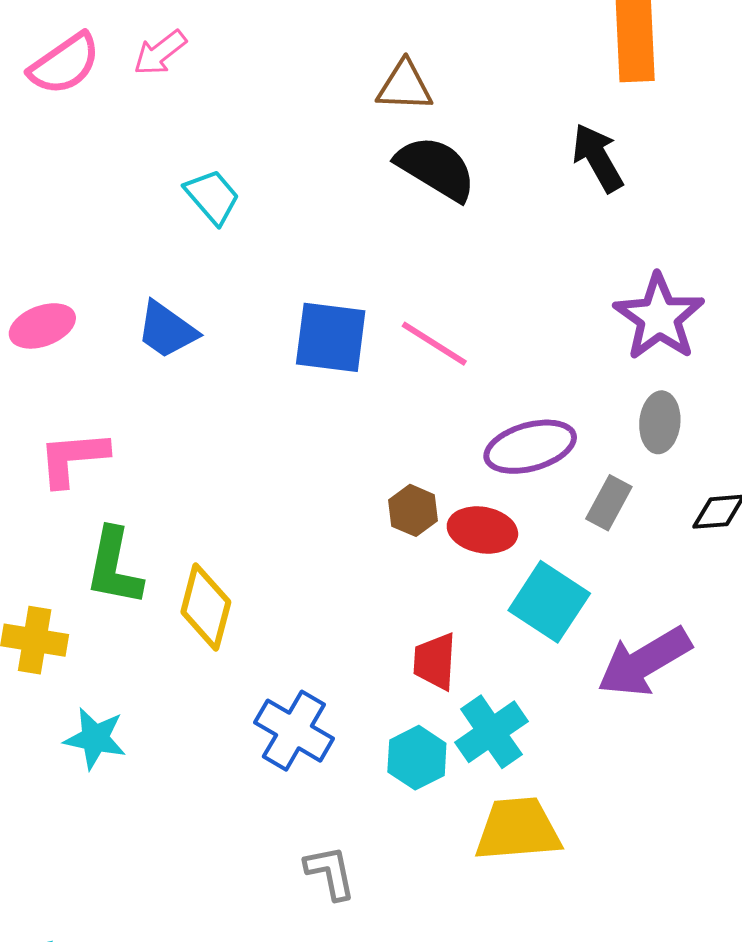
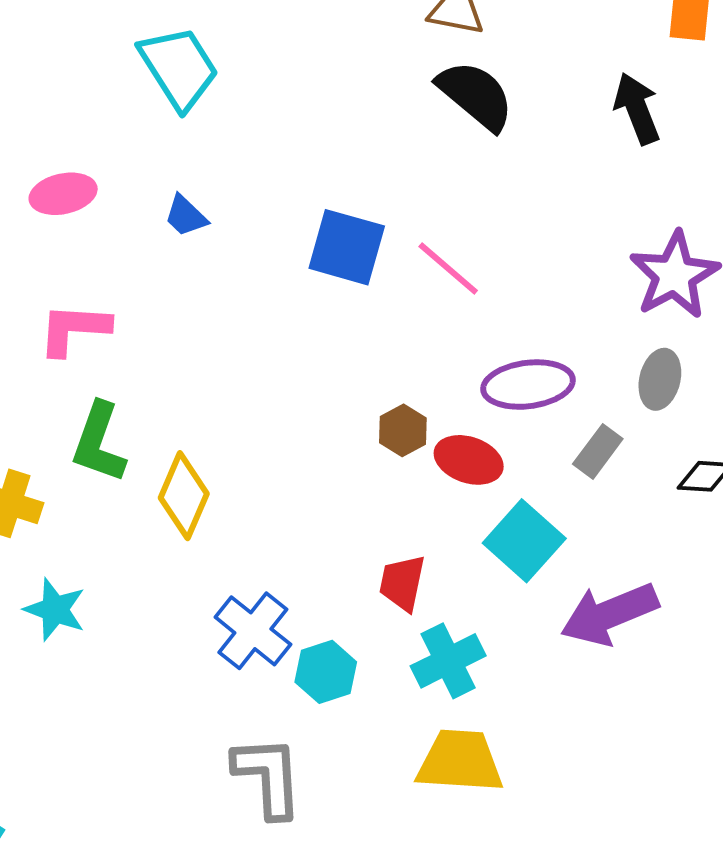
cyan trapezoid: (212, 197) -> (179, 68), moved, size x1.5
blue trapezoid: (167, 330) -> (186, 216), size x0.7
cyan hexagon: (417, 758) -> (326, 672), moved
gray L-shape: (330, 873) -> (268, 777), size x1.5

